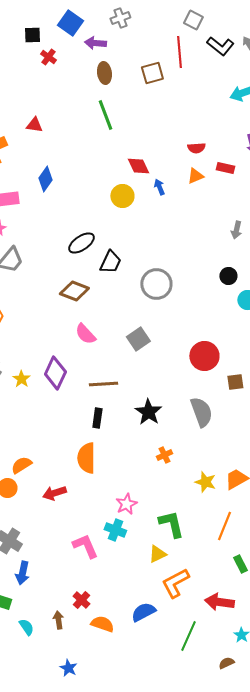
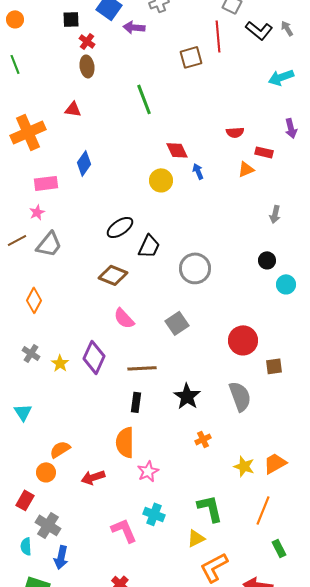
brown ellipse: (104, 73) -> (87, 66), moved
orange triangle: (195, 176) -> (246, 169), moved
pink star: (126, 504) -> (148, 471), moved

